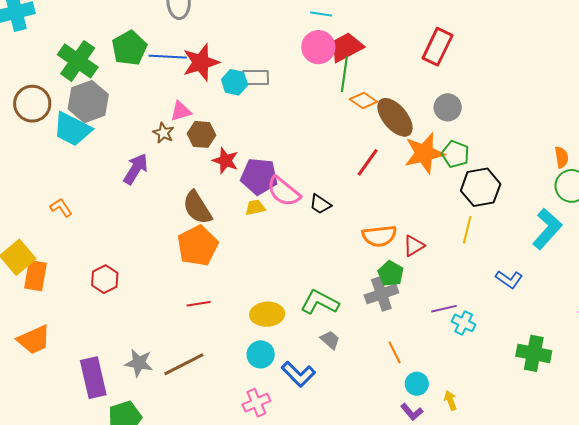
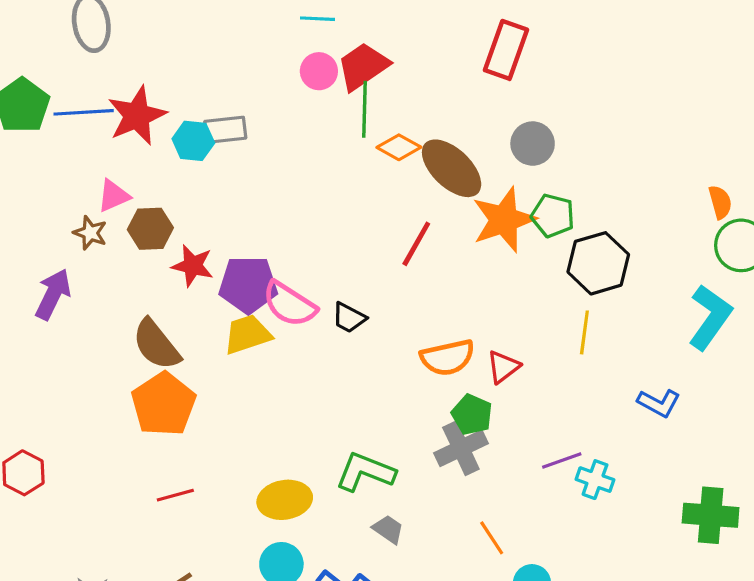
pink circle: (318, 47) -> (319, 71), size x0.7
yellow trapezoid: (255, 208) -> (247, 334), size x1.5

